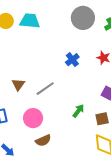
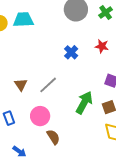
green arrow: (78, 111) -> (84, 103), size x1.6
brown semicircle: (43, 141) -> (53, 137), turned -91

